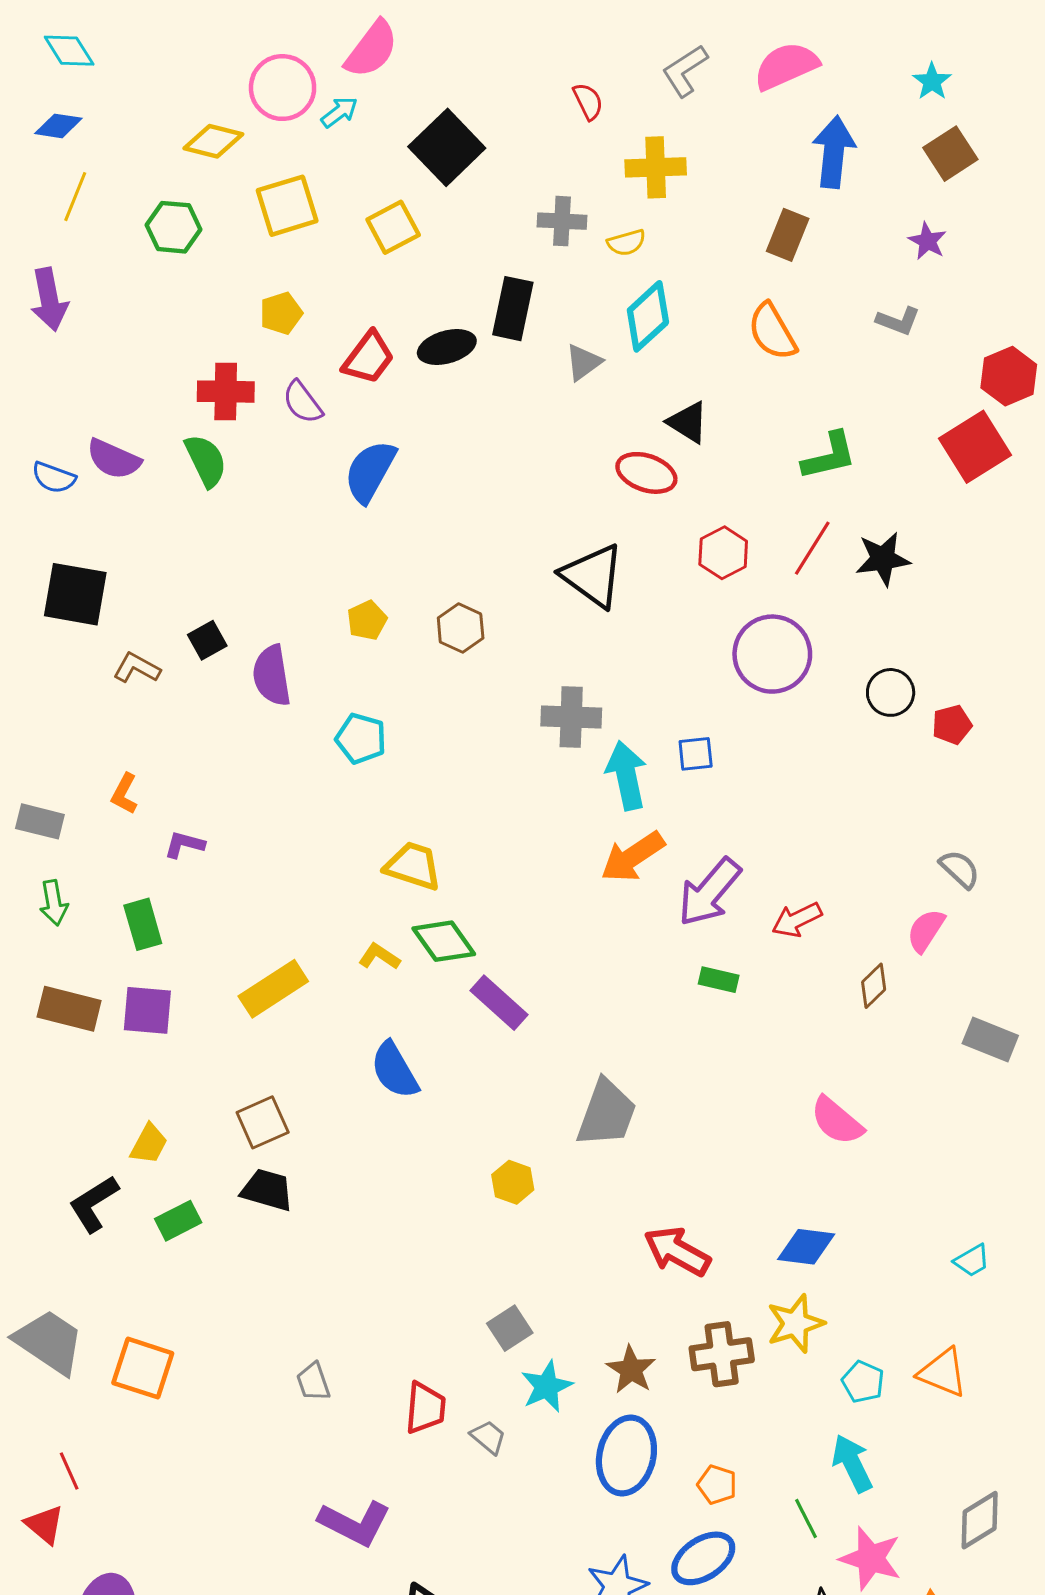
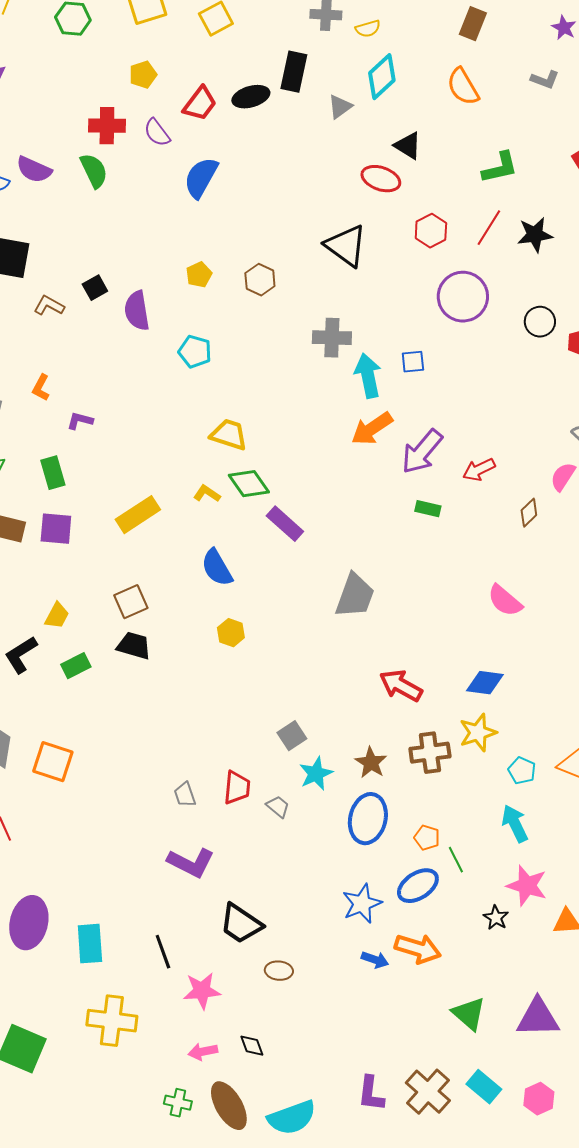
yellow hexagon: (513, 1182) -> (231, 633), moved
gray trapezoid: (313, 1382) -> (185, 795), moved
green line: (806, 1519) -> (456, 860), moved

